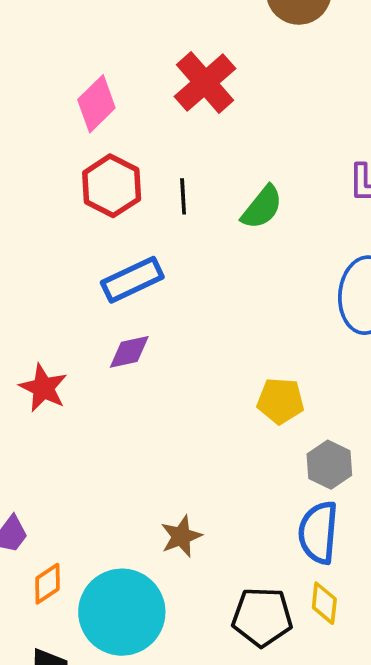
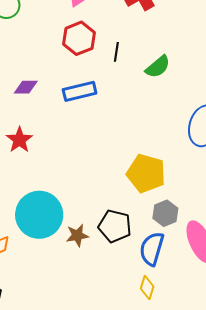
purple diamond: (129, 352) -> (26, 87), moved
yellow pentagon: (280, 401) -> (146, 173), size x1.5
cyan circle: (122, 612) -> (39, 215), moved
black pentagon: (262, 617) -> (115, 226), moved

